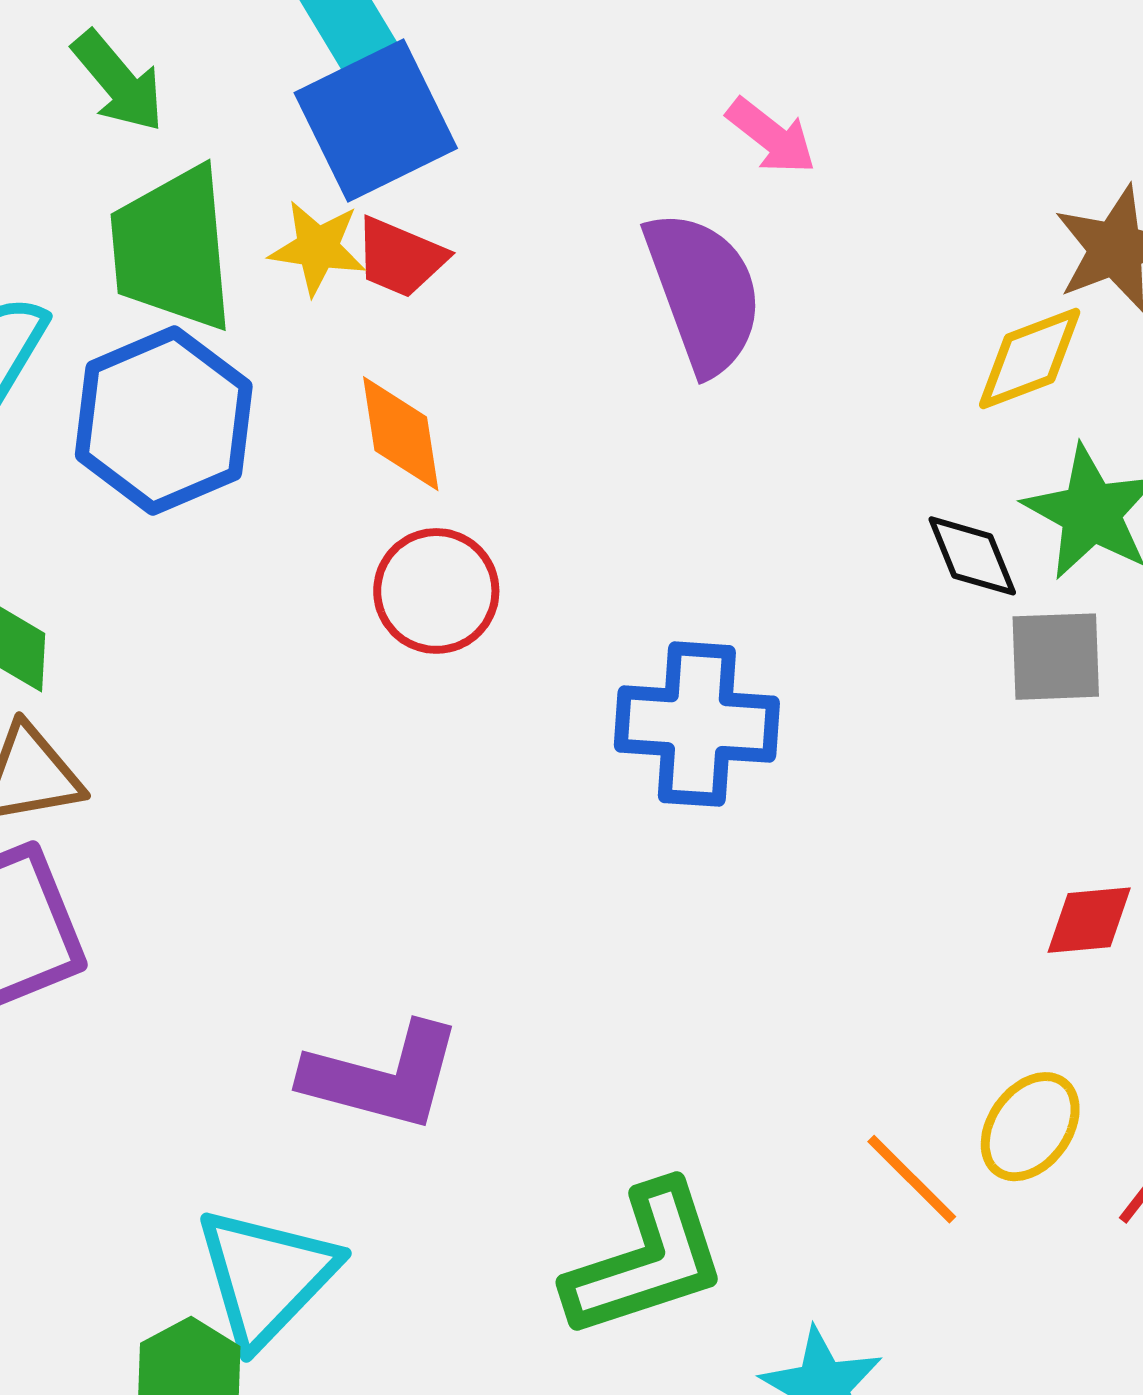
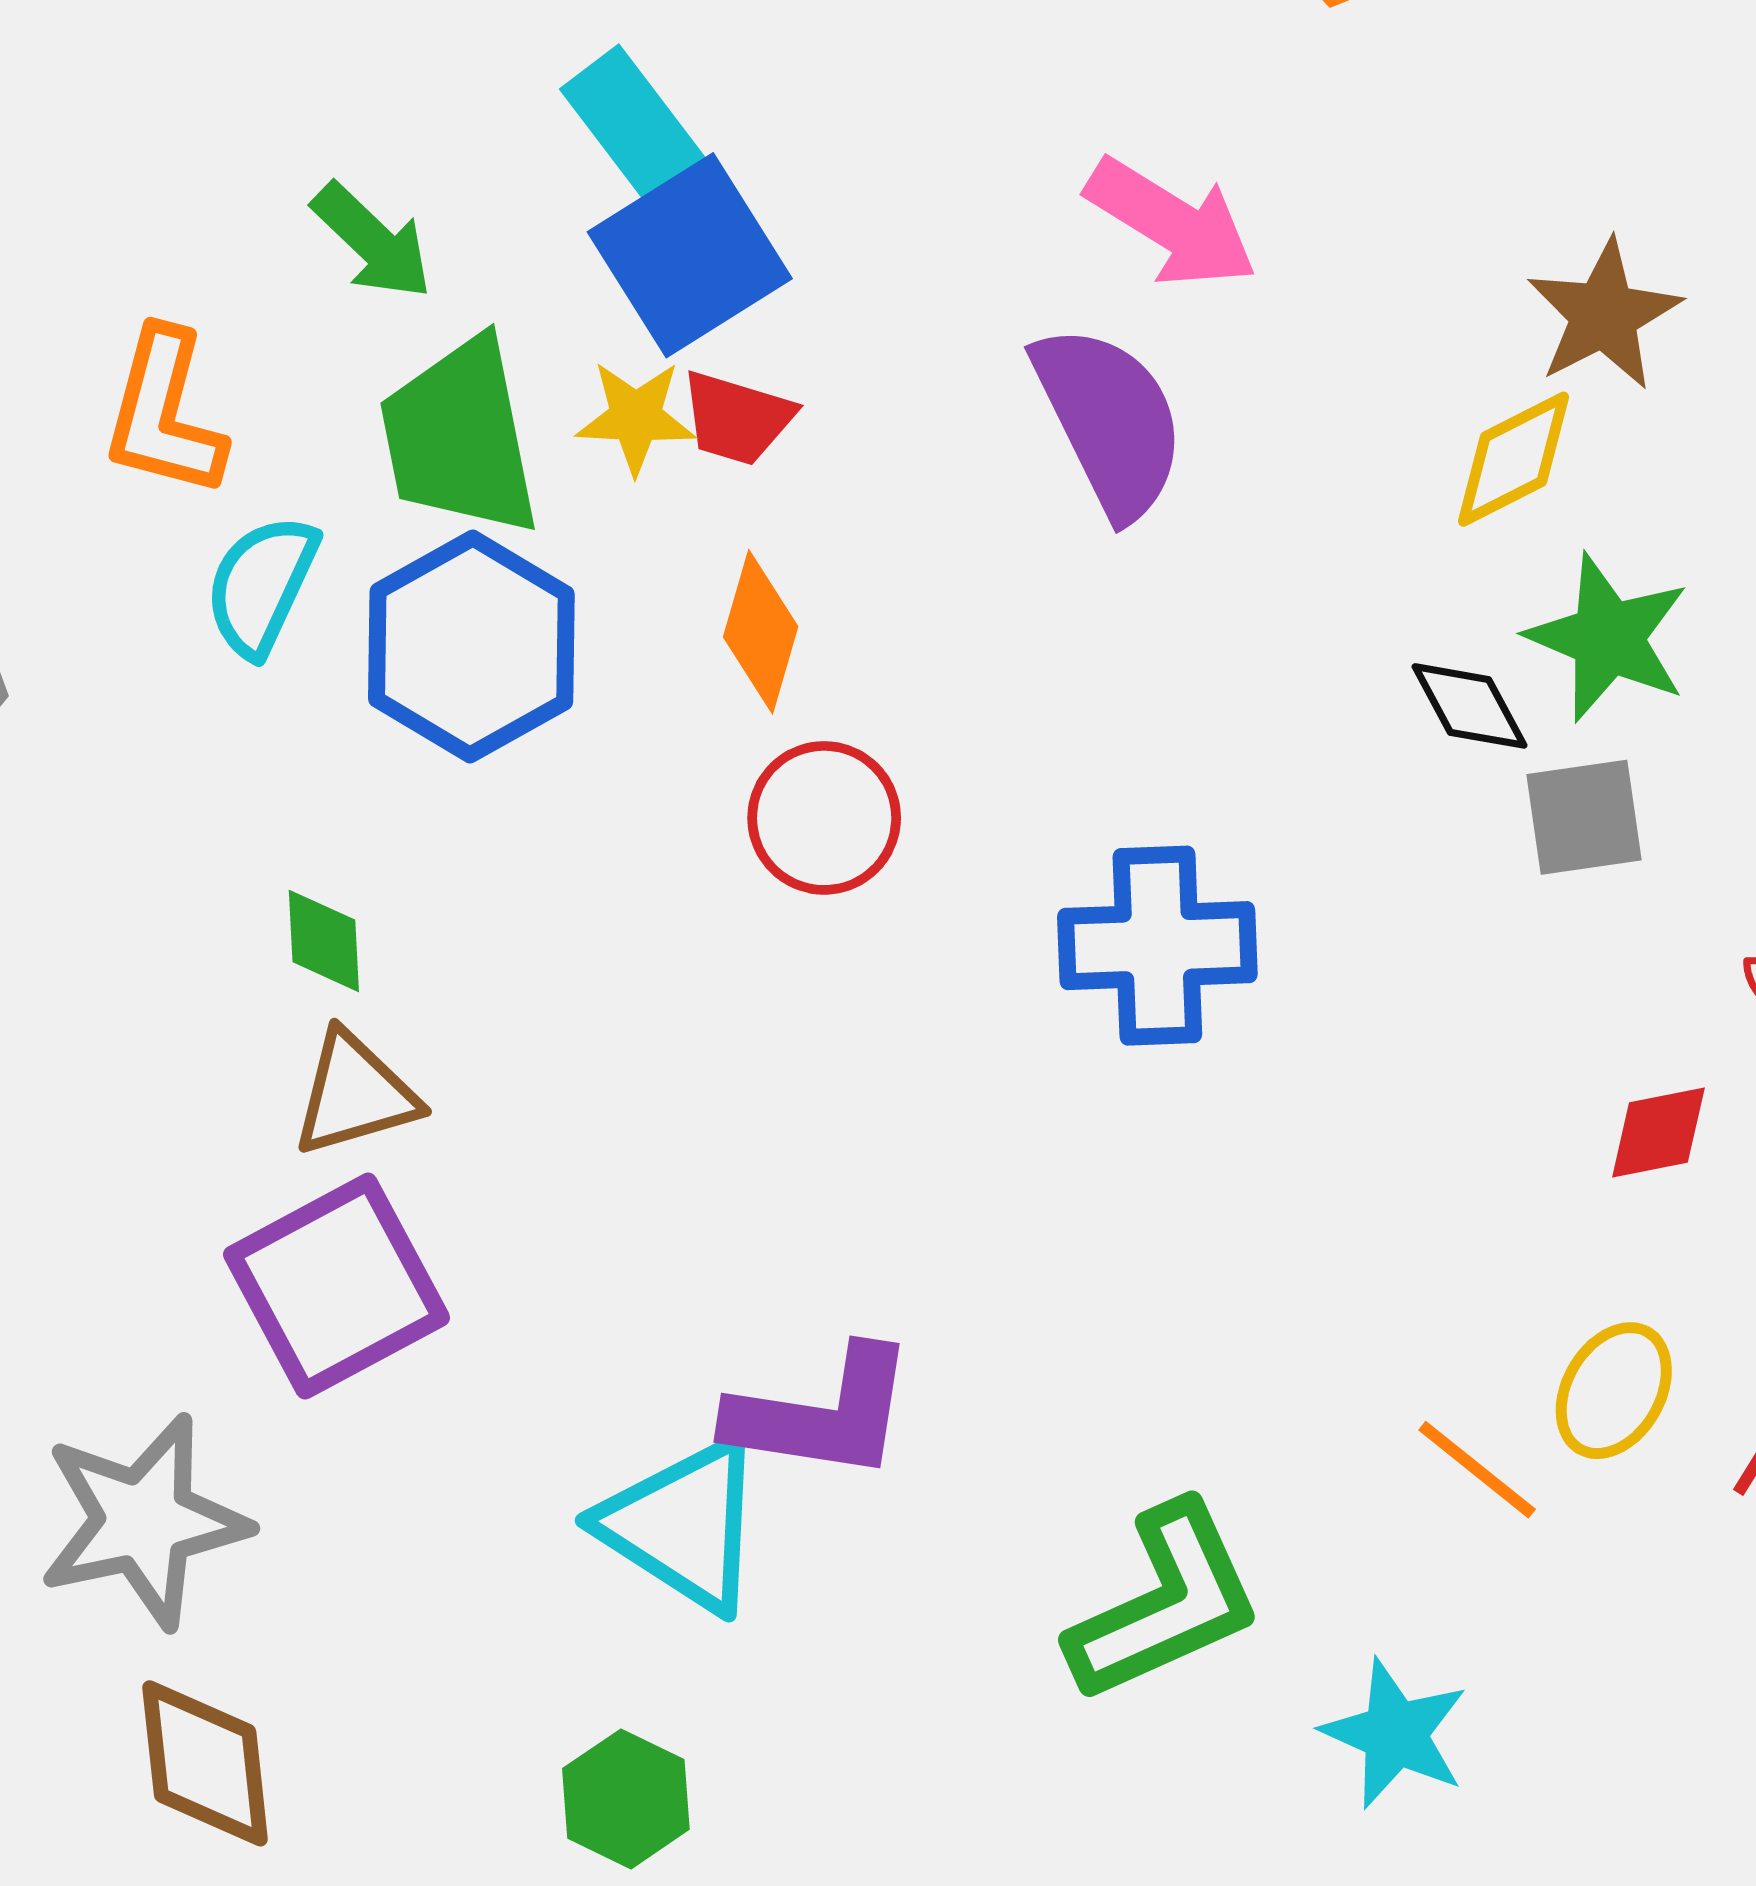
pink arrow: (771, 136) -> (1171, 223), size x1.5
orange diamond: (401, 434) -> (761, 632), turned 31
cyan triangle: (266, 1276) -> (683, 1525), moved, turned -35

